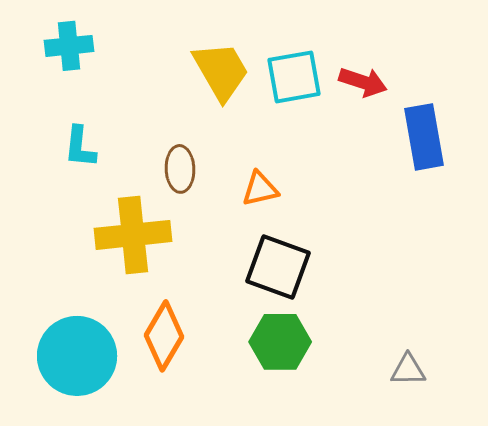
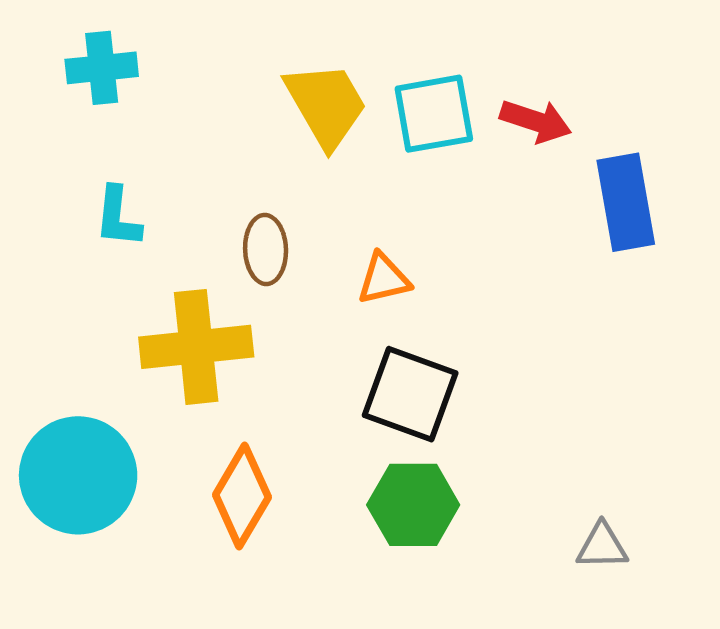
cyan circle: (77, 356) -> (78, 475), moved

